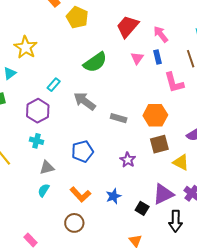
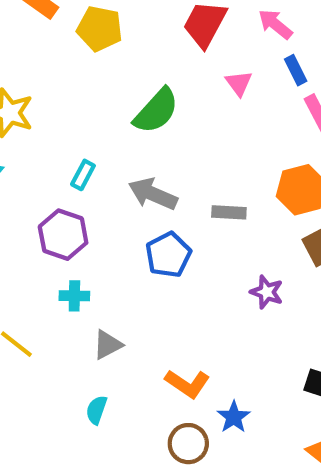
blue rectangle: (158, 57) -> (296, 70), moved
blue pentagon: (82, 151) -> (168, 255), moved
cyan semicircle: (44, 190) -> (96, 410), moved
blue star: (113, 196) -> (234, 417), moved

